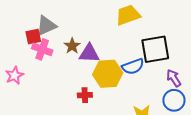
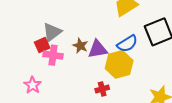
blue semicircle: (133, 66) -> (127, 44), moved

